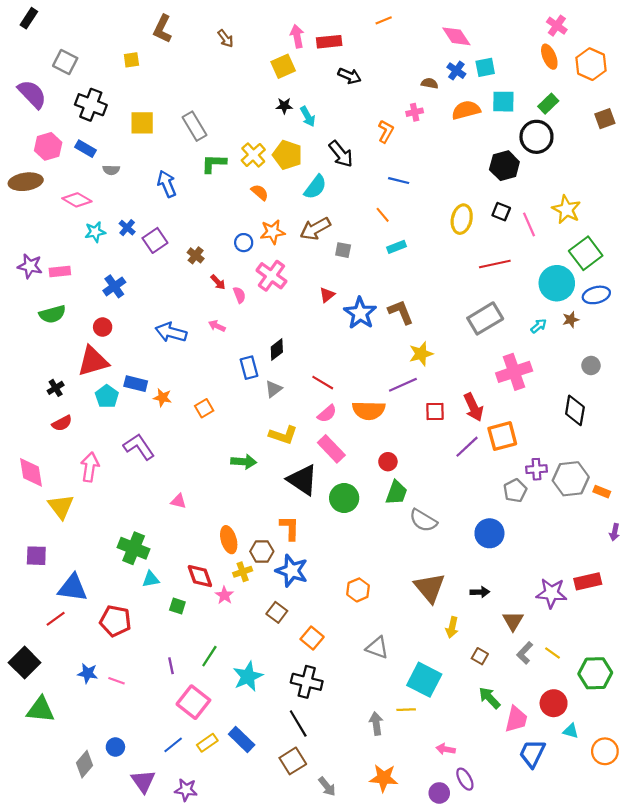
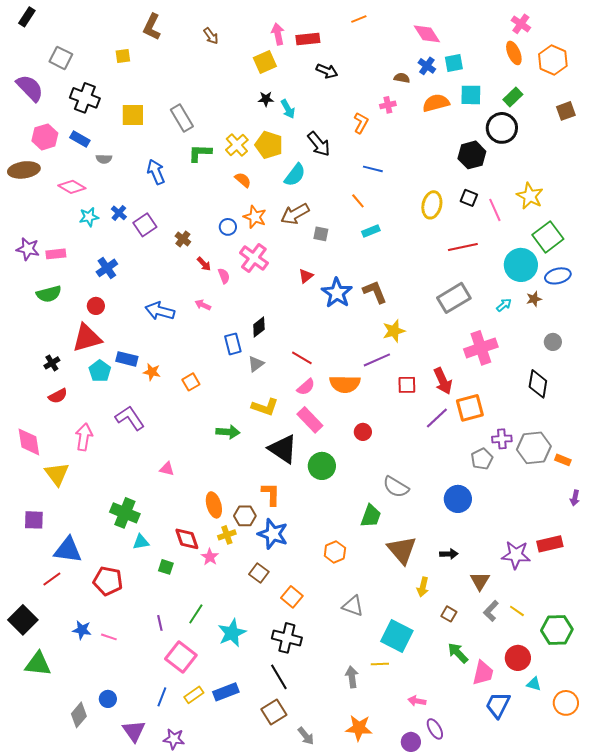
orange star: (273, 232) -> (255, 217), turned 30
green trapezoid: (396, 493) -> (371, 516), moved
blue rectangle: (242, 740) -> (226, 692), turned -65
blue line: (173, 745) -> (162, 697), turned -30

